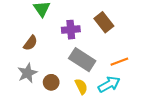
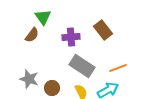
brown semicircle: (30, 43) -> (32, 35), moved
gray star: (27, 73) -> (29, 79), turned -30

